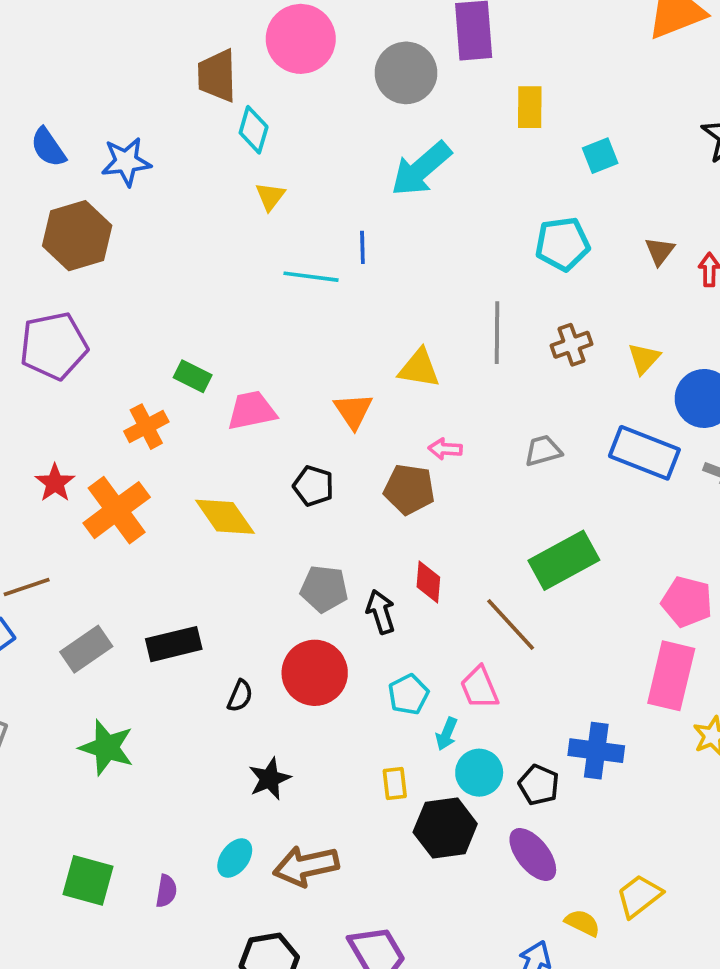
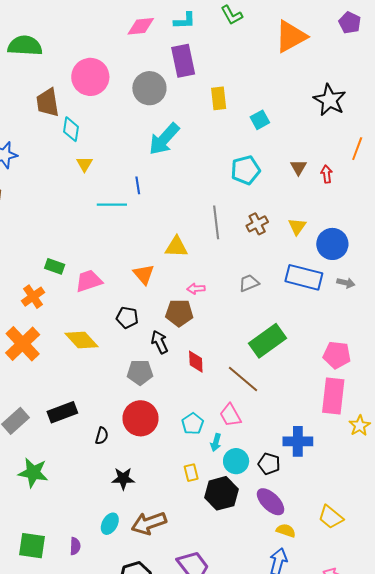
black arrow: (381, 612) -> (160, 342), moved
black star: (270, 779) -> (123, 479), turned 30
yellow trapezoid: (639, 896) -> (331, 517), turned -96
yellow semicircle: (582, 923) -> (286, 531), moved

